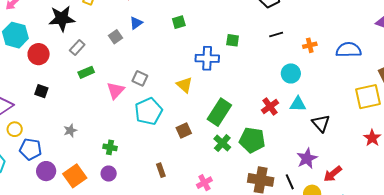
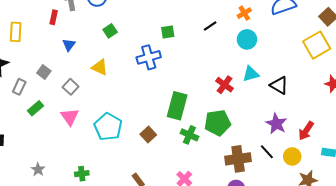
black line: (276, 34) -> (210, 26), moved
gray square: (115, 37) -> (44, 72), moved
cyan circle: (291, 73) -> (247, 39), moved
gray square: (140, 78) -> (71, 87), moved, turned 35
yellow triangle: (184, 85) -> (100, 67), moved

